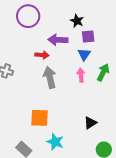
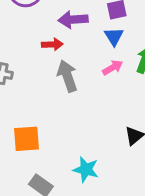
pink arrow: (81, 75) -> (113, 68), turned 72
orange square: (39, 118) -> (27, 139), moved

